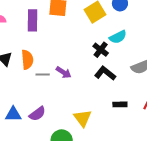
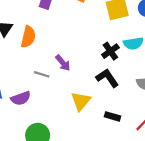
gray line: (43, 75) -> (42, 74), moved
yellow triangle: (83, 118) -> (81, 101), moved

